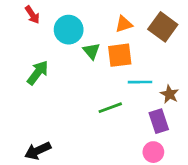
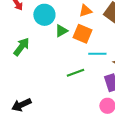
green triangle: (91, 51) -> (61, 31), turned 40
orange square: (120, 55) -> (82, 34), turned 30

